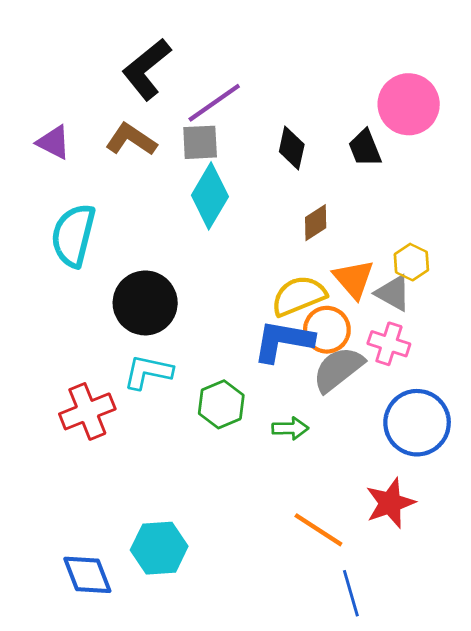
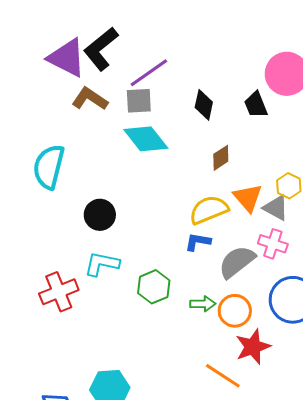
purple triangle: (54, 142) -> (67, 58), moved, size x1.6
cyan diamond: (210, 196) -> (146, 139), turned -69
black circle: (145, 303) -> (100, 215), size x0.7
orange circle: (327, 330) -> (235, 311), moved
blue L-shape: (283, 341) -> (198, 242), size x0.6
red star: (390, 503) -> (253, 347), moved

